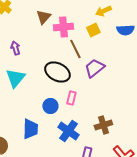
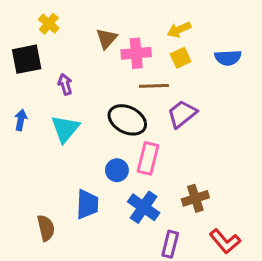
yellow arrow: (103, 11) -> (179, 30), moved
brown line: (75, 49) -> (154, 86), turned -66
pink rectangle: (71, 98) -> (148, 158), size x1.5

